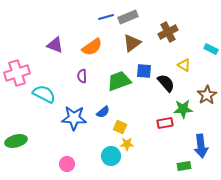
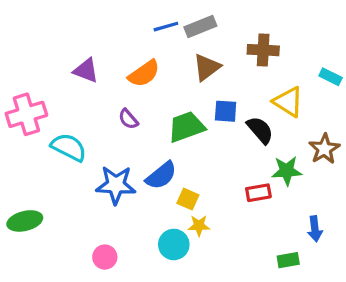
brown cross: (168, 32) -> (263, 50), turned 30
yellow triangle: (184, 65) -> (288, 102), size x1.5
purple semicircle: (82, 76) -> (128, 119), turned -40
blue semicircle: (103, 112) -> (161, 175), size x1.5
blue arrow: (201, 146) -> (315, 229), size x0.7

